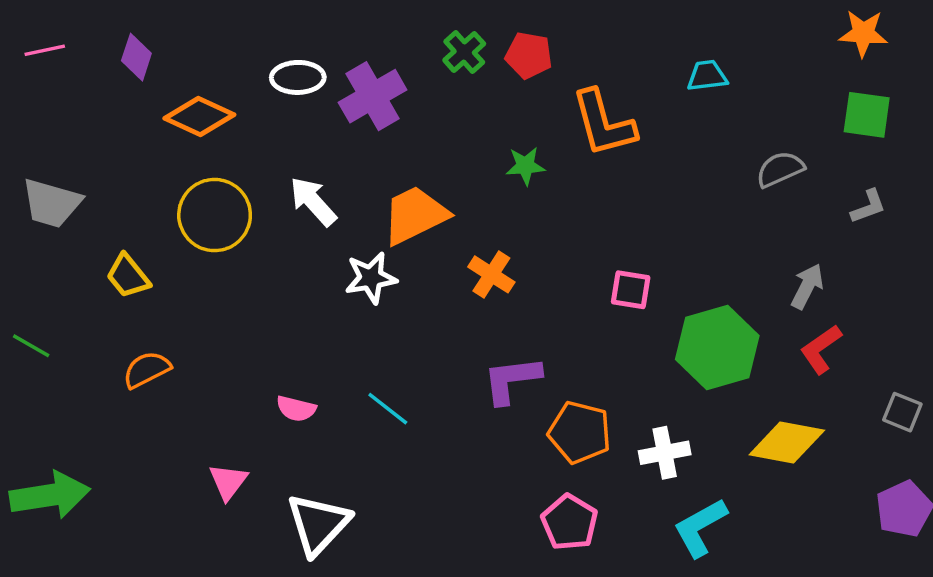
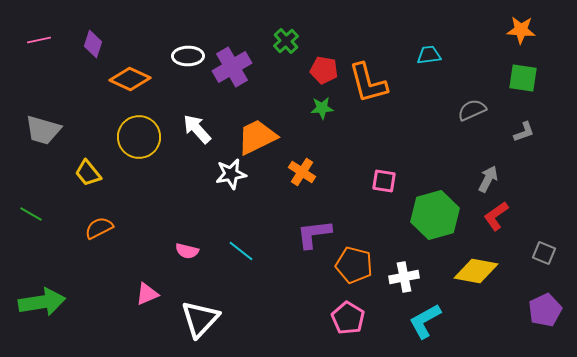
red pentagon: (529, 55) -> (324, 70), moved
pink triangle: (228, 482) -> (147, 294), turned 30

